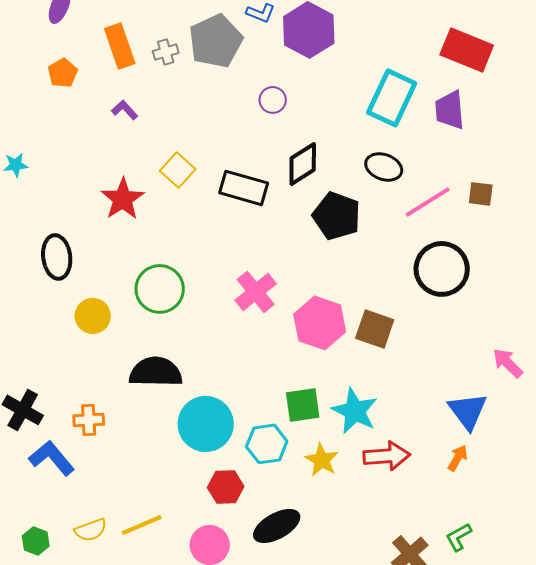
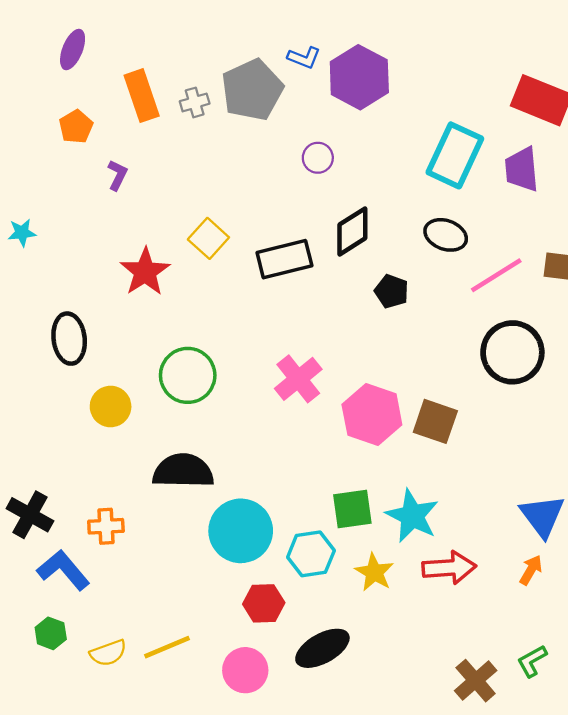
purple L-shape: (125, 110) -> (117, 175), moved, turned 68
black rectangle: (244, 188) -> (284, 259), turned -30
black pentagon: (337, 216) -> (392, 291), size x0.6
green hexagon: (36, 541) -> (51, 633), moved

